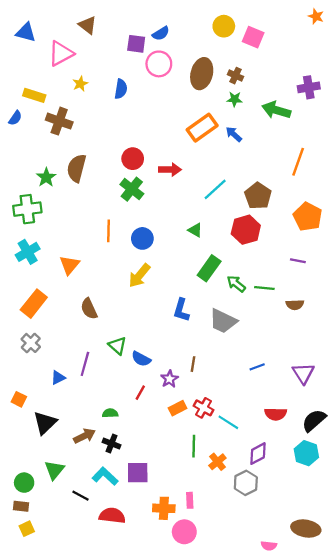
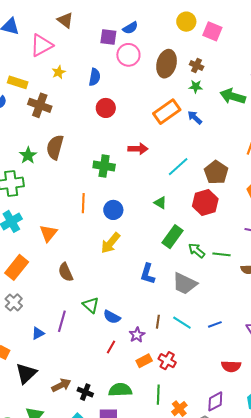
red circle: (133, 159) -> (106, 108), moved
green cross: (132, 189) -> (104, 166), turned -30
green semicircle: (110, 413) -> (120, 390), moved, size x1.6
cyan line: (228, 422) -> (182, 323), moved

